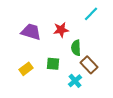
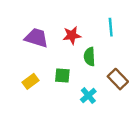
cyan line: (91, 14) -> (111, 27), moved, turned -49
brown rectangle: (89, 65) -> (118, 79), moved

